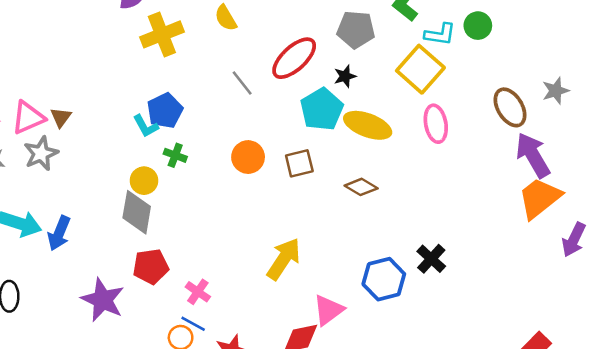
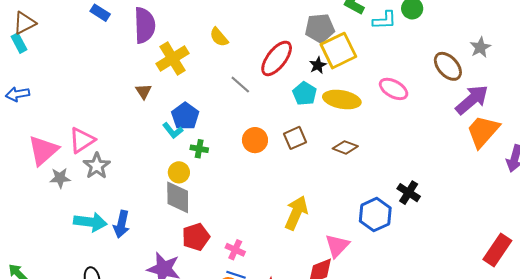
yellow square: (420, 69) -> (338, 51), moved, turned 33
cyan pentagon: (322, 109) -> (305, 94), size x0.7
brown triangle: (61, 117) -> (144, 91), moved
pink ellipse: (436, 124) -> (394, 89), turned -40
purple arrow: (533, 155) -> (472, 100), turned 90

